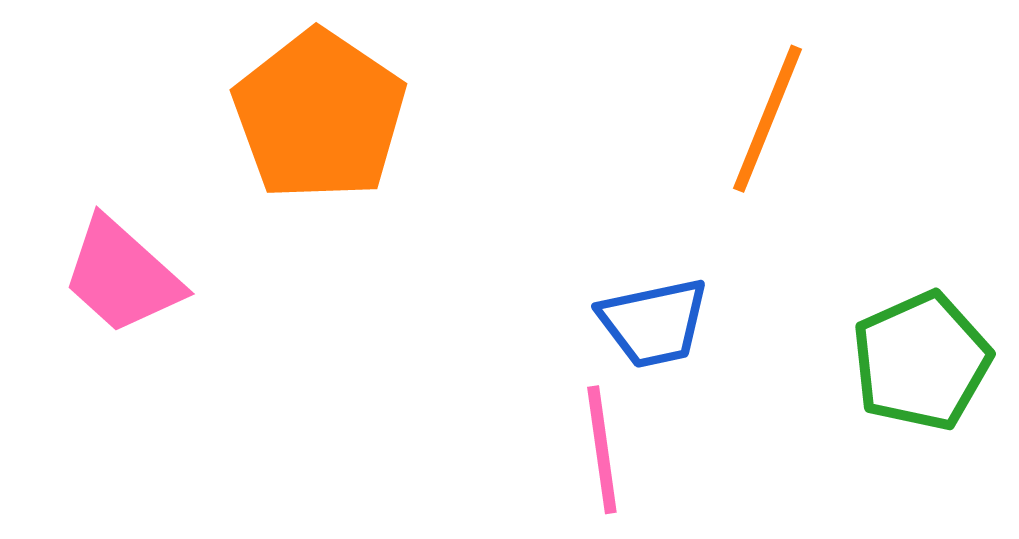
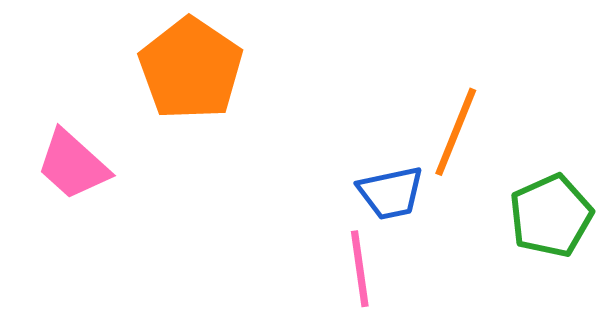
orange line: (767, 119) -> (456, 132), moved

